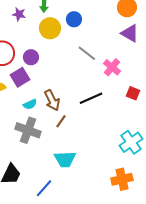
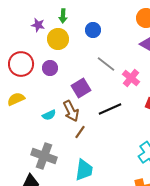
yellow circle: (50, 28) -> (58, 39), moved
purple square: (20, 77) -> (81, 88), moved
gray cross: (28, 130) -> (44, 156), moved
cyan trapezoid: (65, 159) -> (84, 170), turned -80

